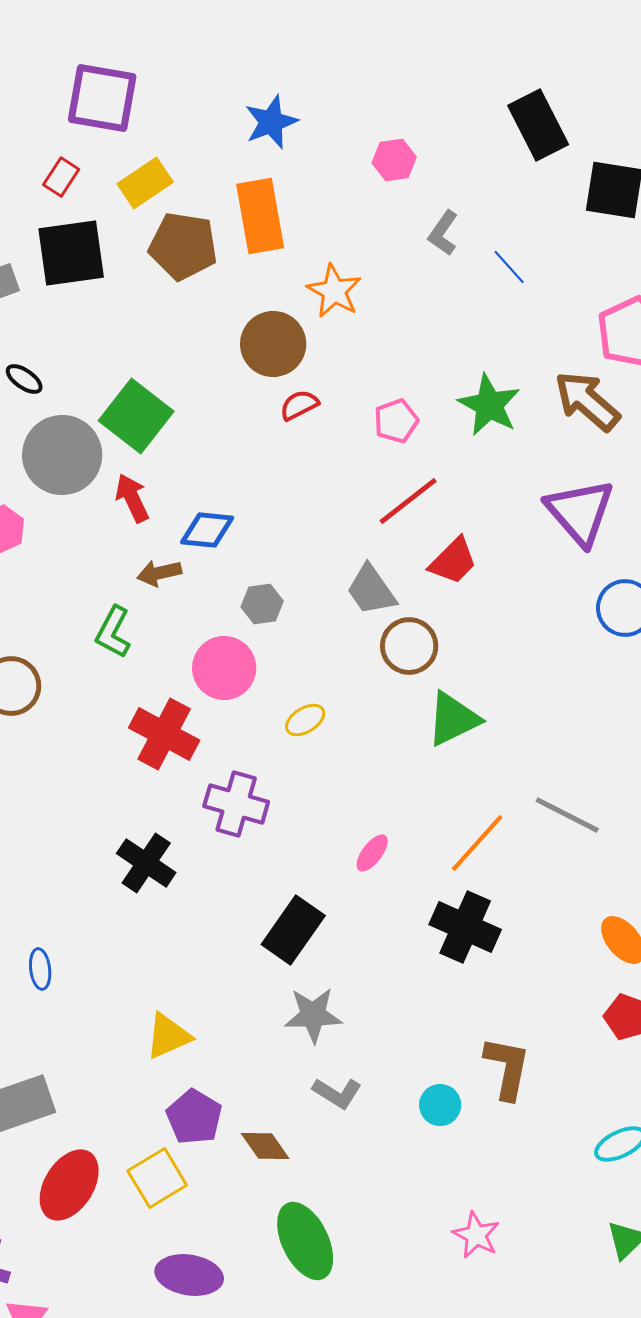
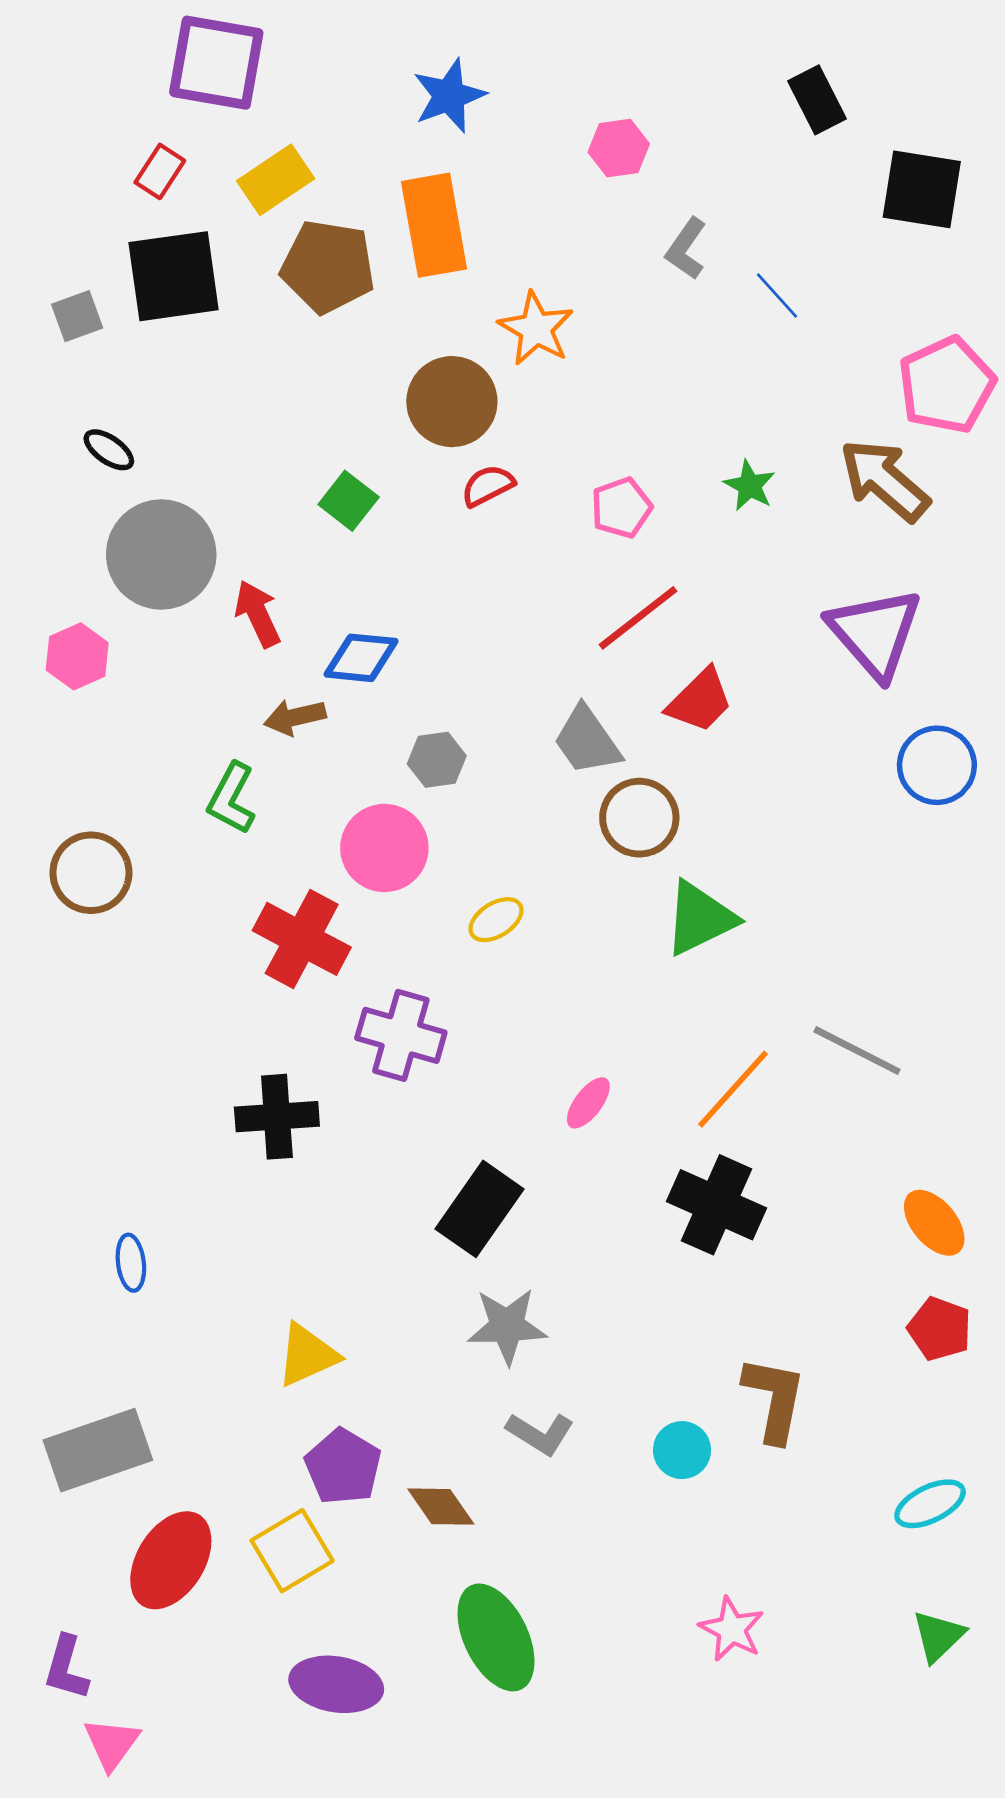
black rectangle: (538, 125) -> (817, 100), size x0.7
green star: (489, 405) -> (750, 486), size x0.6
green square: (136, 416) -> (349, 501), moved, size x0.6
black cross: (146, 863) -> (277, 1117), turned -38

